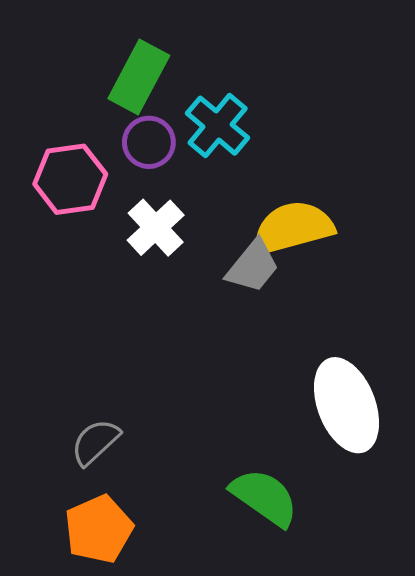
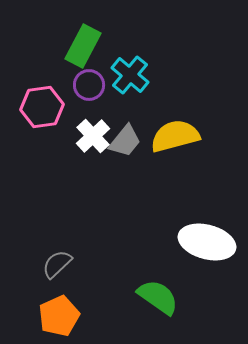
gray trapezoid: (253, 266) -> (125, 141), moved
white ellipse: (347, 405) -> (207, 242), turned -54

